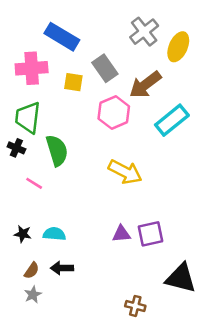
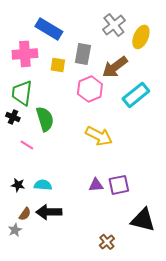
gray rectangle: (105, 68) -> (83, 54), turned 45
black arrow: (62, 268) -> (49, 212), size x1.4
gray star: (33, 295) -> (15, 230), moved
brown cross: (135, 306) -> (107, 242), turned 35

